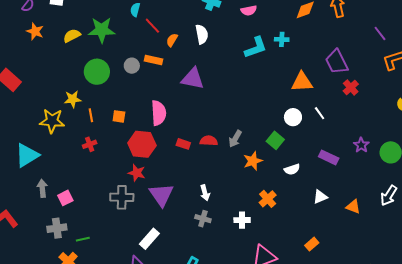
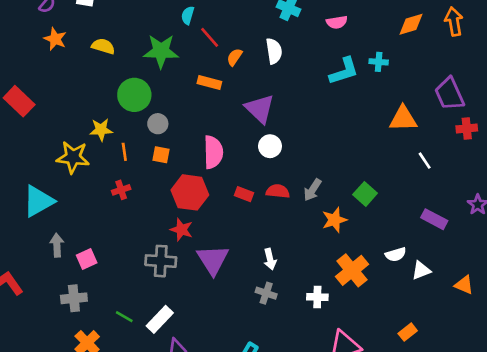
green star: (102, 30) -> (161, 51), moved
yellow semicircle: (72, 36) -> (103, 46), turned 42
gray circle: (132, 66) -> (158, 124), moved
purple triangle: (193, 79) -> (260, 109), turned 30
red cross: (351, 88) -> (467, 128), turned 35
white circle: (293, 117) -> (270, 146), moved
white semicircle: (292, 169) -> (396, 254), moved
orange cross: (268, 199) -> (352, 270), size x1.4
green line: (83, 239) -> (124, 317), moved, turned 40
white rectangle: (149, 239) -> (160, 319), moved

